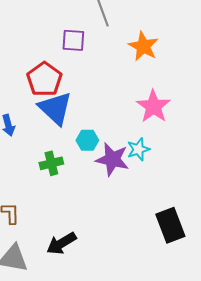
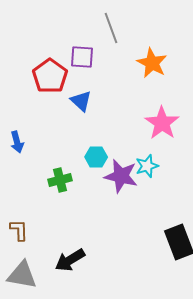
red pentagon: (44, 79) -> (50, 76), moved
blue triangle: (55, 108) -> (81, 101), moved, size x0.6

